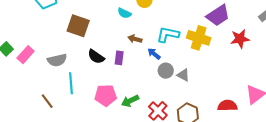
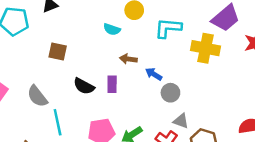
brown square: (78, 26) -> (58, 51), size x0.7
cyan L-shape: (168, 35) -> (168, 28), moved
gray semicircle: (57, 60) -> (37, 96), turned 72
gray triangle: (183, 75) -> (181, 121), moved

